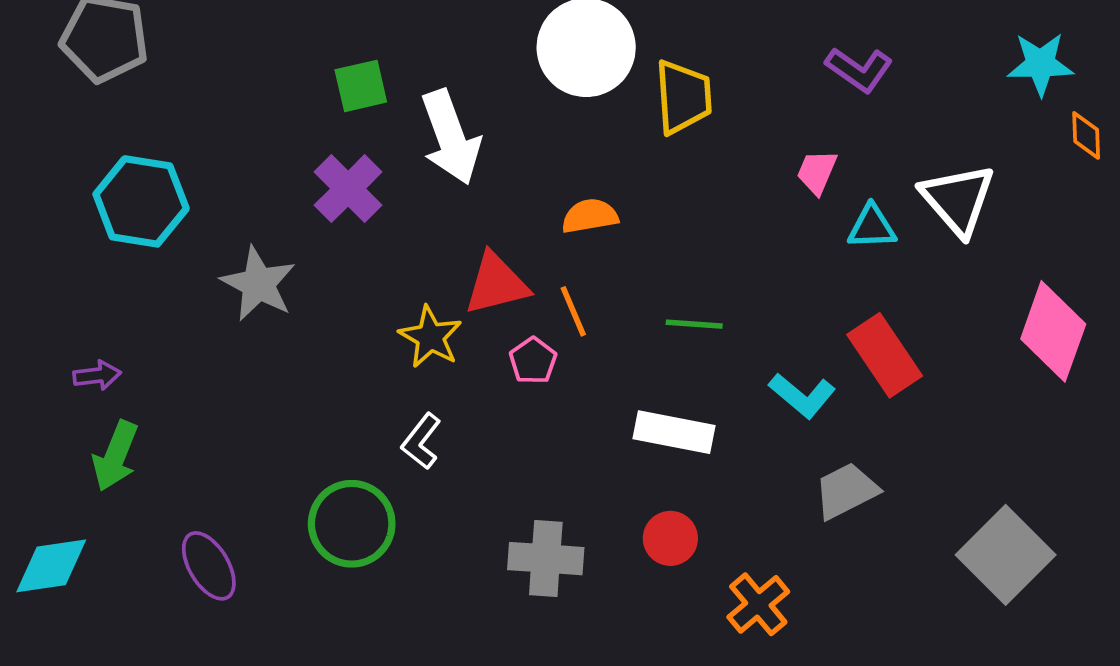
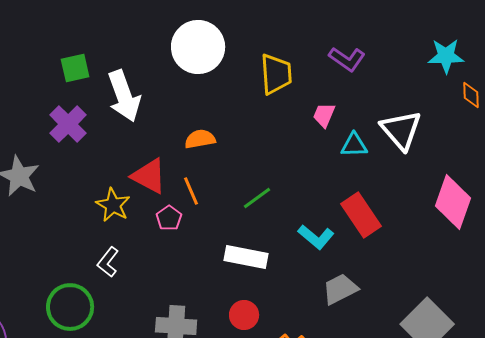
yellow trapezoid: (683, 97) -> (276, 74), moved
red triangle: (496, 284) -> (149, 176), turned 42
green line: (694, 324) -> (257, 198), turned -40

